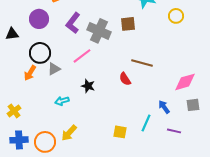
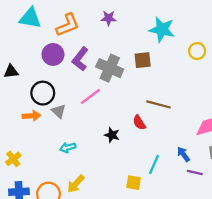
purple circle: (39, 19) -> (53, 54), moved
gray triangle: (54, 69) -> (59, 111), turned -48
orange arrow: (30, 73) -> (31, 116), turned -126
black star: (88, 86) -> (112, 135), moved
cyan line: (146, 123) -> (154, 165), moved
purple line: (174, 131) -> (195, 172), moved

